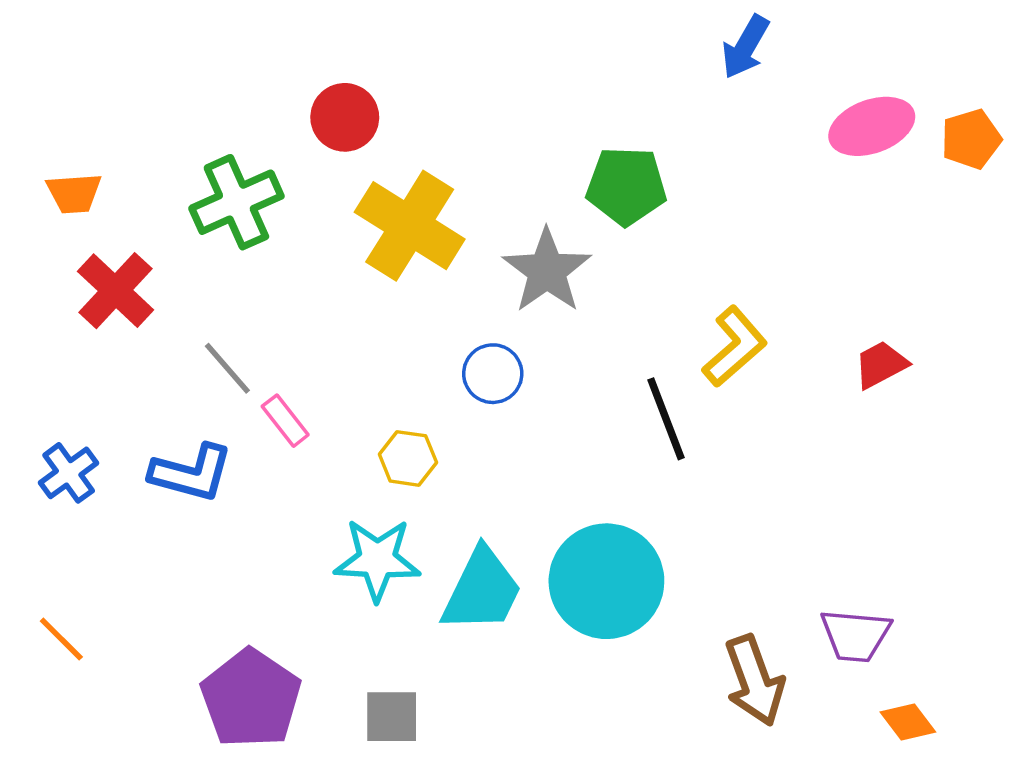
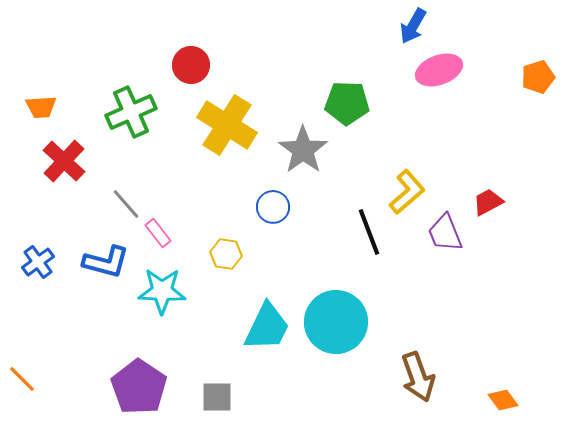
pink ellipse: (872, 126) -> (439, 70), moved
cyan star: (377, 560) -> (162, 291), moved
purple trapezoid: (856, 635) -> (445, 233), moved, turned 63
orange line: (61, 639) -> (22, 379), moved

